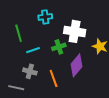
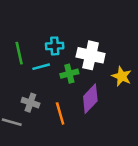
cyan cross: (45, 17) -> (55, 46), moved
cyan line: (33, 50) -> (41, 67), moved

